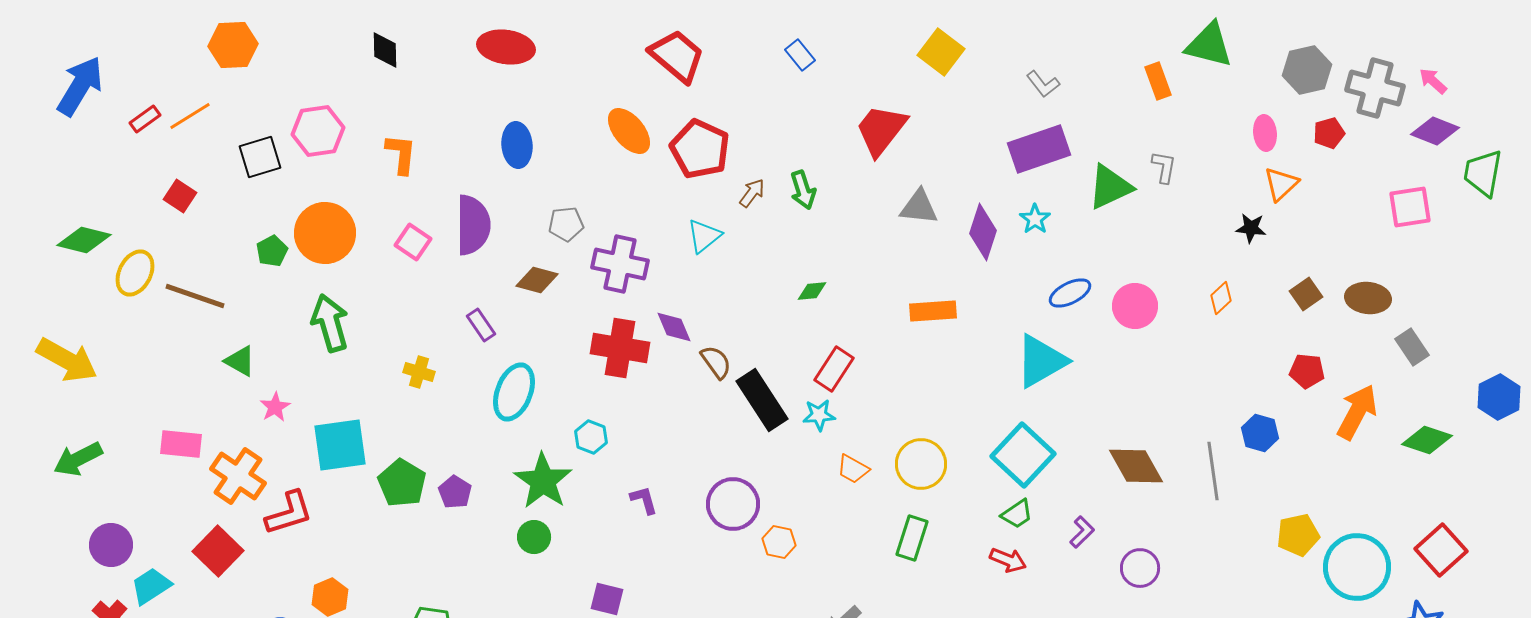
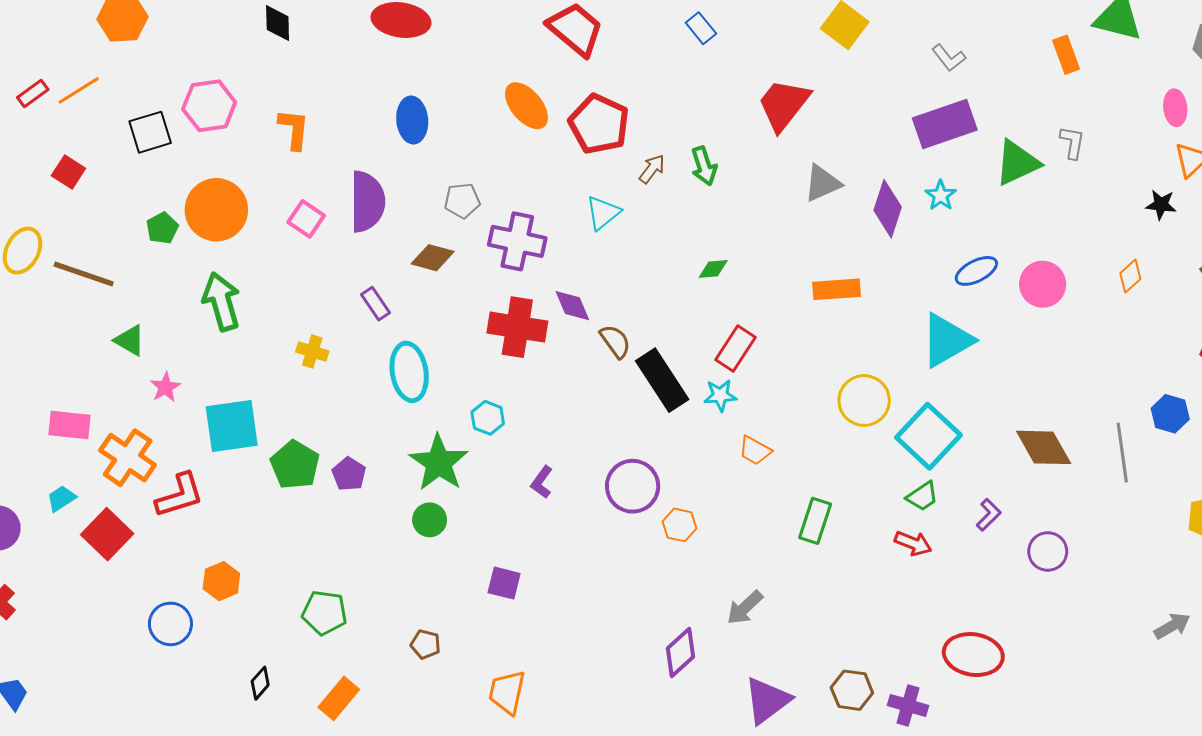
gray triangle: (919, 207) -> (822, 183), turned -30
cyan ellipse: (514, 392) -> (409, 372), turned -30
yellow circle: (921, 464) -> (864, 401), moved
purple L-shape: (644, 500) -> (542, 482), turned -128
cyan trapezoid: (151, 586) -> (61, 498), moved, size x0.7

